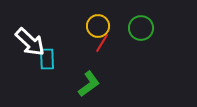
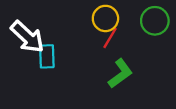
green L-shape: (89, 84) -> (120, 74), moved

